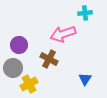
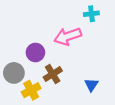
purple circle: (19, 45) -> (35, 52), moved
brown cross: (49, 59) -> (53, 74), moved, turned 30

